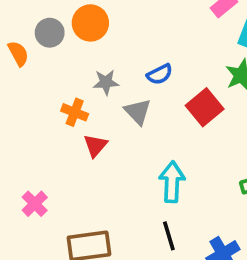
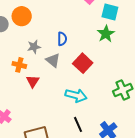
blue semicircle: (160, 74) -> (62, 39), turned -56
red square: (205, 107) -> (83, 63), moved
cyan arrow: (172, 182) -> (76, 95), turned 110

